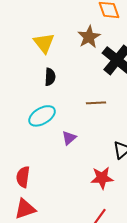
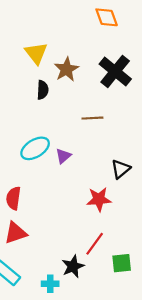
brown star: (89, 37) -> (66, 69), moved
cyan ellipse: (42, 116) -> (35, 148), moved

